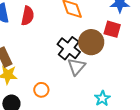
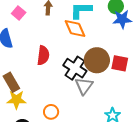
red semicircle: (28, 16) -> (43, 55), moved
red square: (112, 29) -> (120, 63), moved

